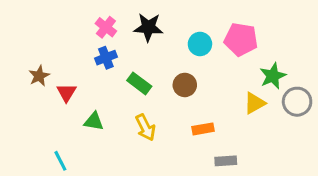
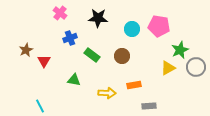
pink cross: (106, 27) -> (60, 13), moved
green triangle: (94, 121) -> (74, 80), moved
yellow arrow: (145, 127) -> (107, 93), moved, turned -60

